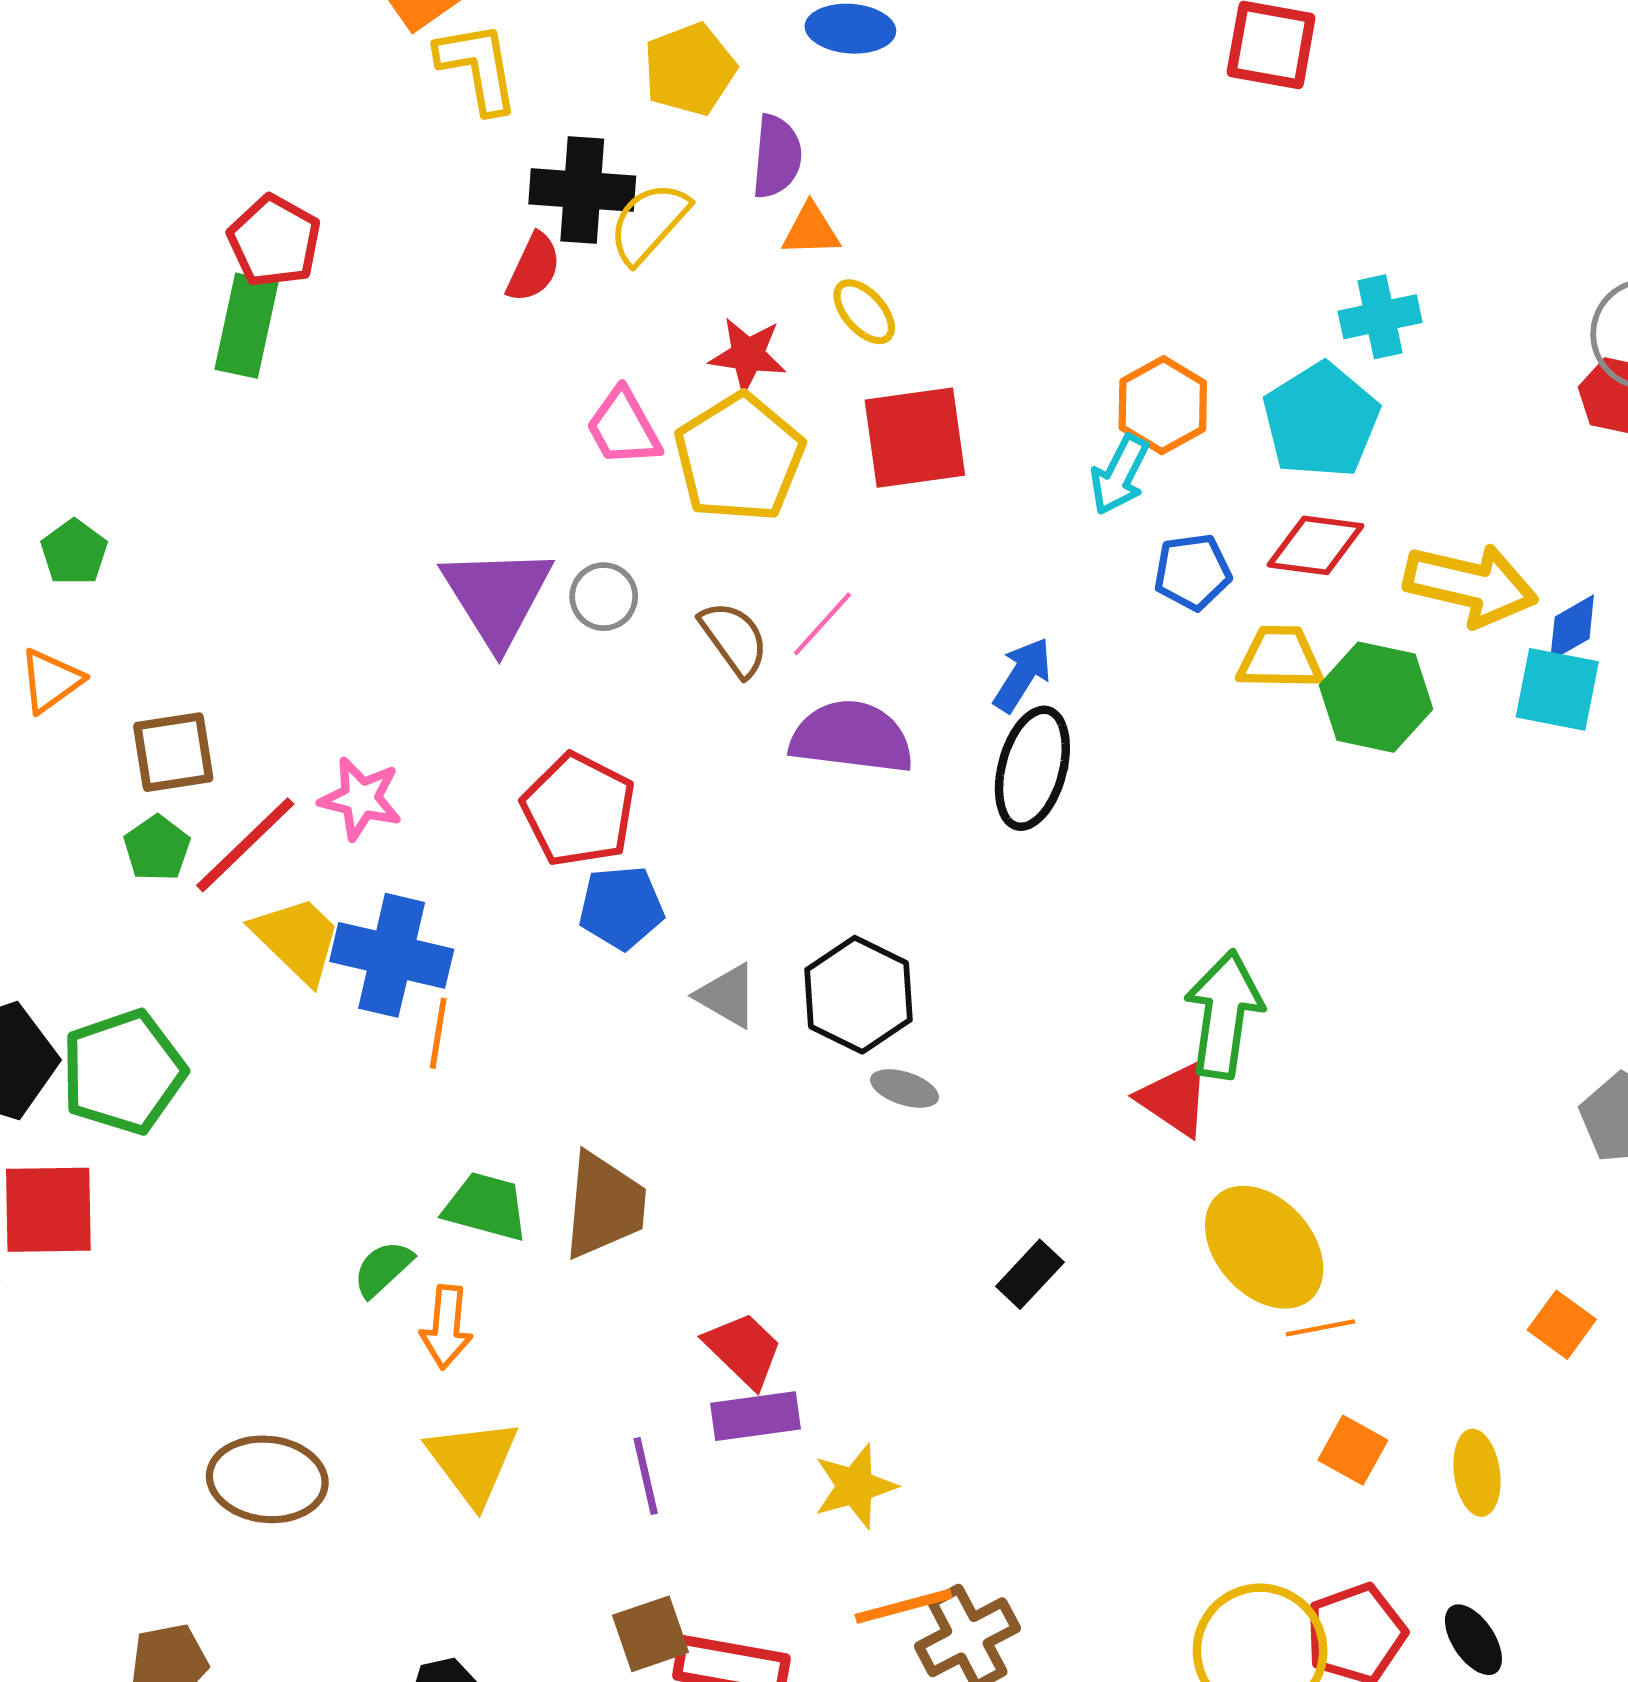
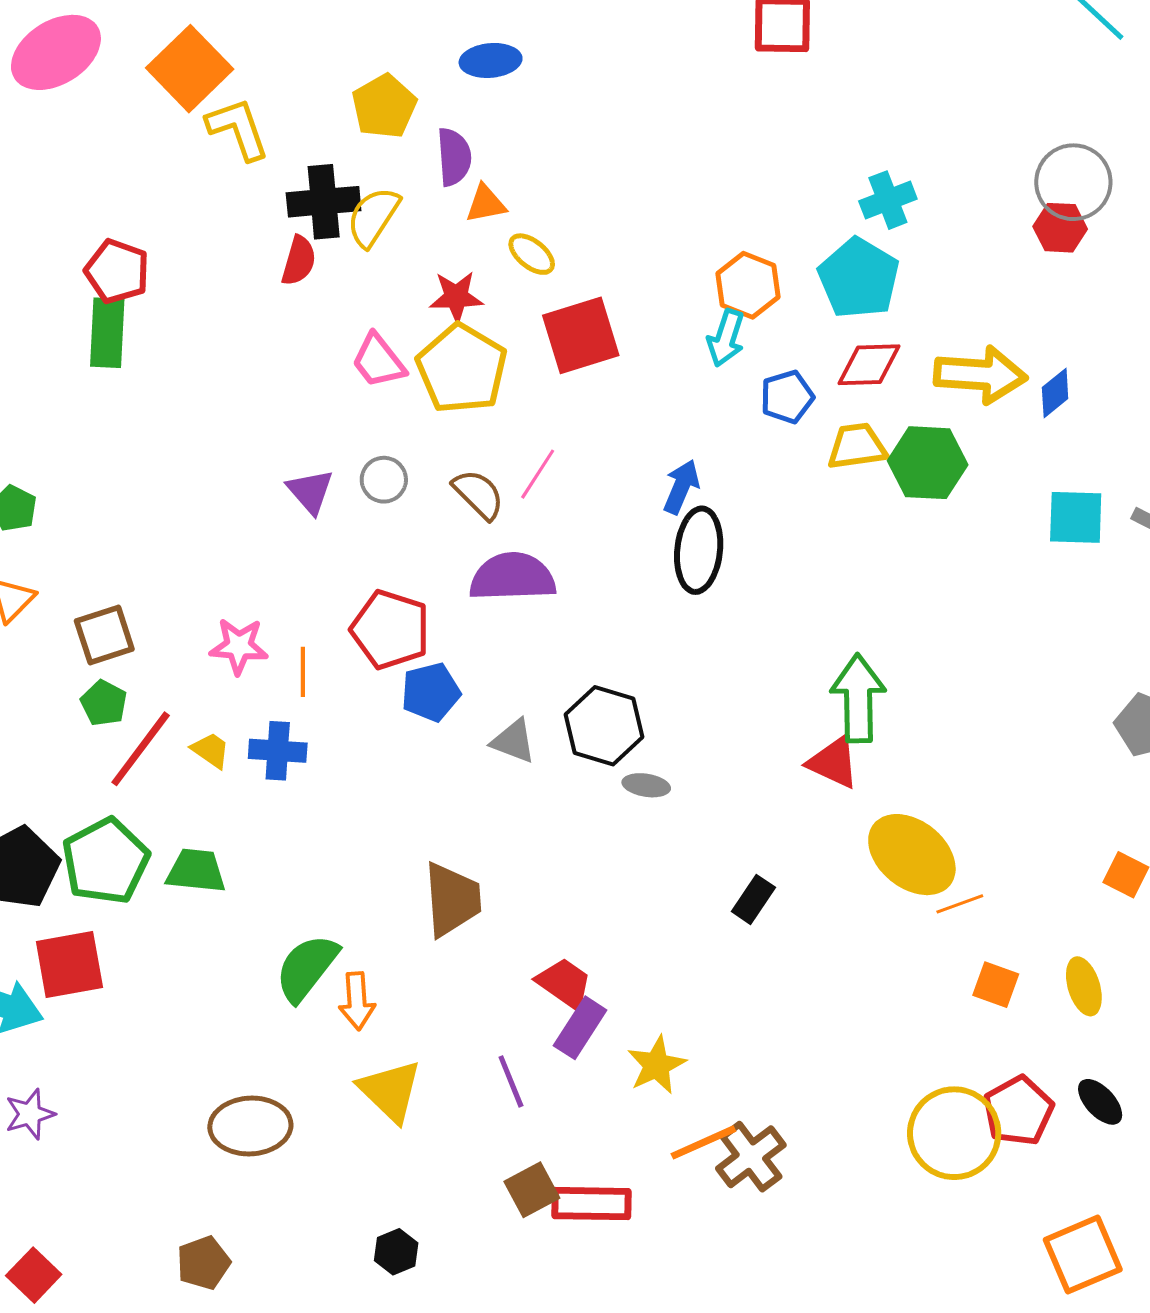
purple triangle: (497, 596) -> (310, 491), size x0.6
cyan square: (1557, 689) -> (1076, 517), moved
purple semicircle: (852, 737) -> (512, 577), moved
red line: (245, 845) -> (141, 749), moved
yellow trapezoid: (297, 939) -> (211, 750), size x0.6
blue cross: (392, 955) -> (278, 751), size x0.7
orange line: (438, 1033) -> (303, 672), moved
green trapezoid: (486, 1207) -> (196, 871), moved
green semicircle: (383, 1269) -> (307, 968), size x1.6
purple rectangle: (756, 1416) -> (580, 1028), turned -40

